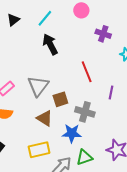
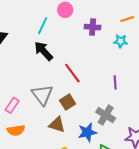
cyan line: (45, 18) -> (43, 26), moved
red line: (87, 72) -> (72, 73), moved
gray cross: (85, 112) -> (106, 115), moved, turned 30

